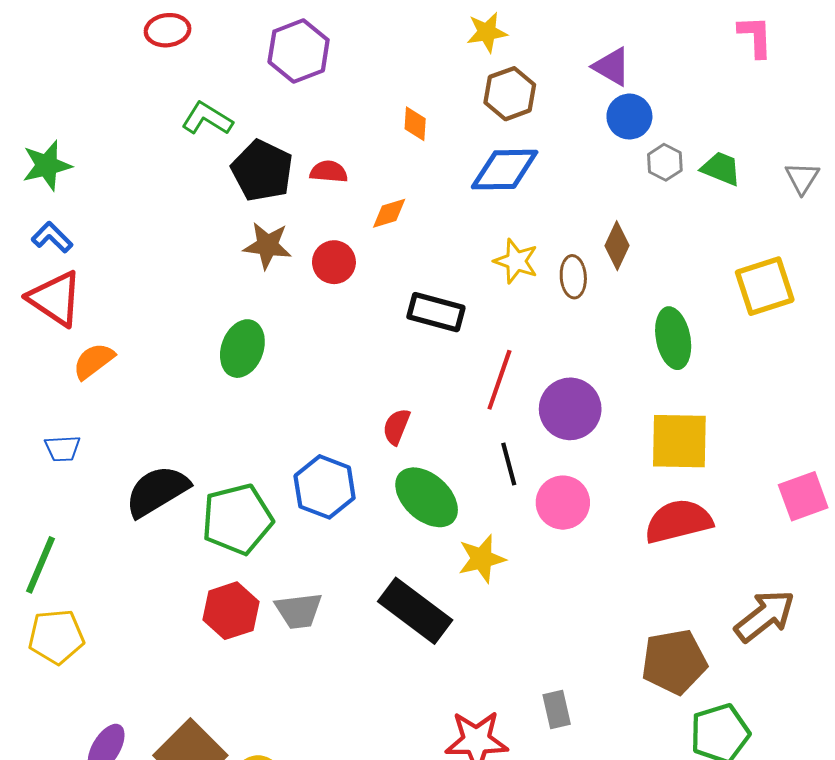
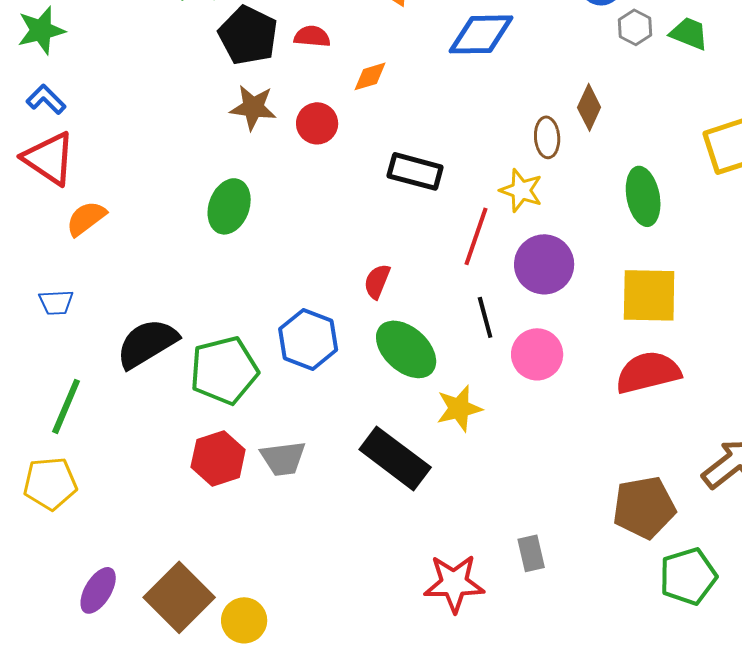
yellow star: (516, 261) -> (521, 190), moved
green line: (41, 565) -> (66, 406), moved

